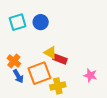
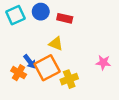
red rectangle: (60, 59) -> (65, 18), moved
orange cross: (14, 61) -> (19, 73), moved
blue arrow: (18, 76) -> (30, 62), moved

